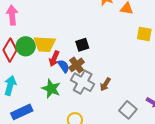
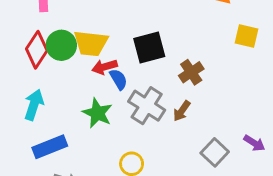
black square: (82, 45) -> (149, 47), size x1.5
red arrow: (54, 59) -> (105, 67), turned 49
brown cross: (77, 65) -> (191, 72), moved

